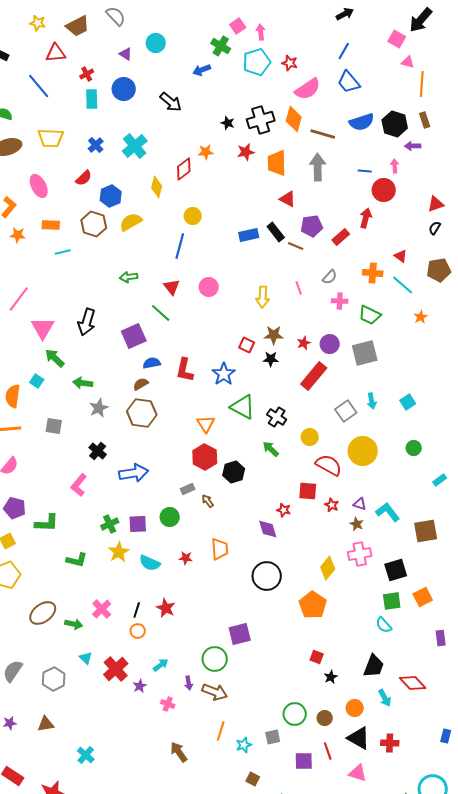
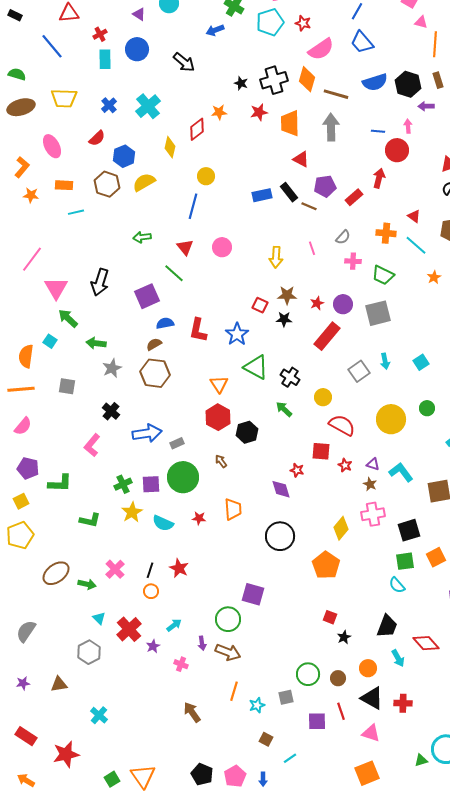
yellow circle: (363, 451) -> (391, 419), moved
gray rectangle: (188, 489) -> (177, 443), moved
green circle: (170, 517) -> (183, 477), size x1.6
purple square: (240, 634) -> (253, 594), turned 30
gray hexagon: (54, 679) -> (89, 652), moved

